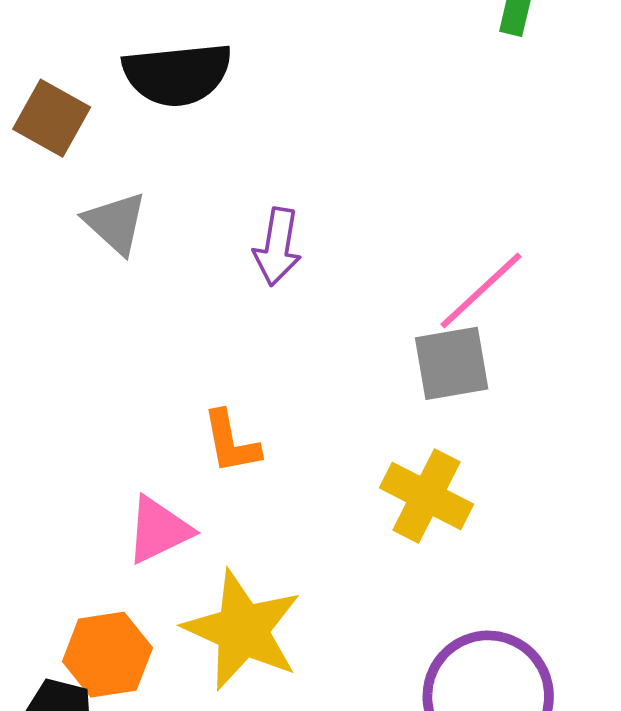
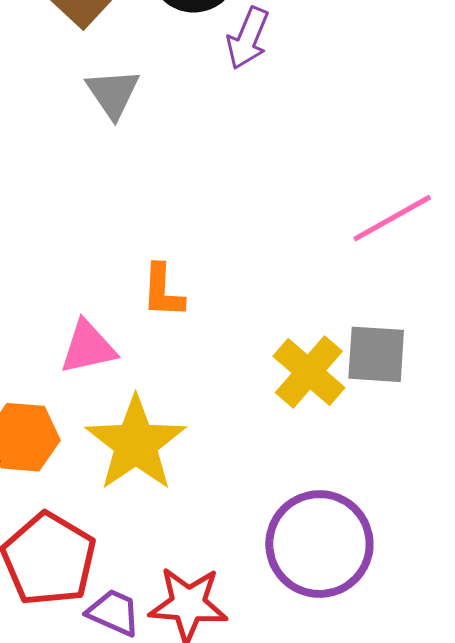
purple arrow: (277, 247) -> (248, 38), moved
gray square: (452, 363) -> (376, 354), moved

